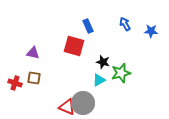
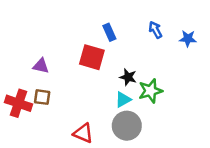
red cross: (15, 83) -> (18, 103), size x1.5
gray circle: (83, 103) -> (127, 126), moved

